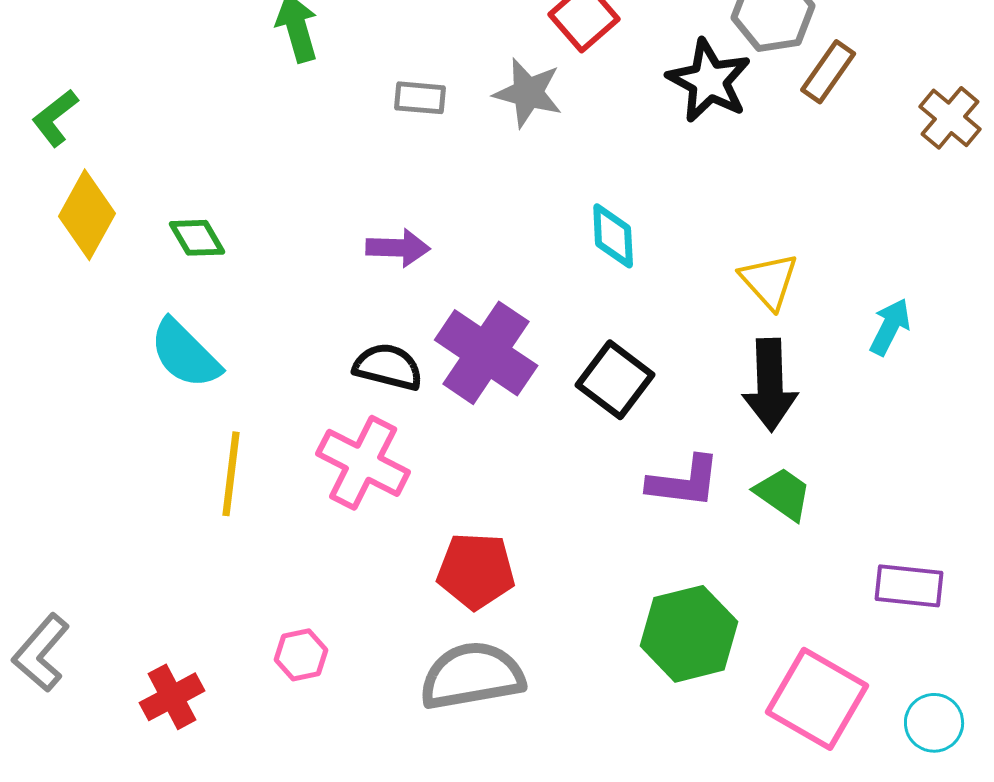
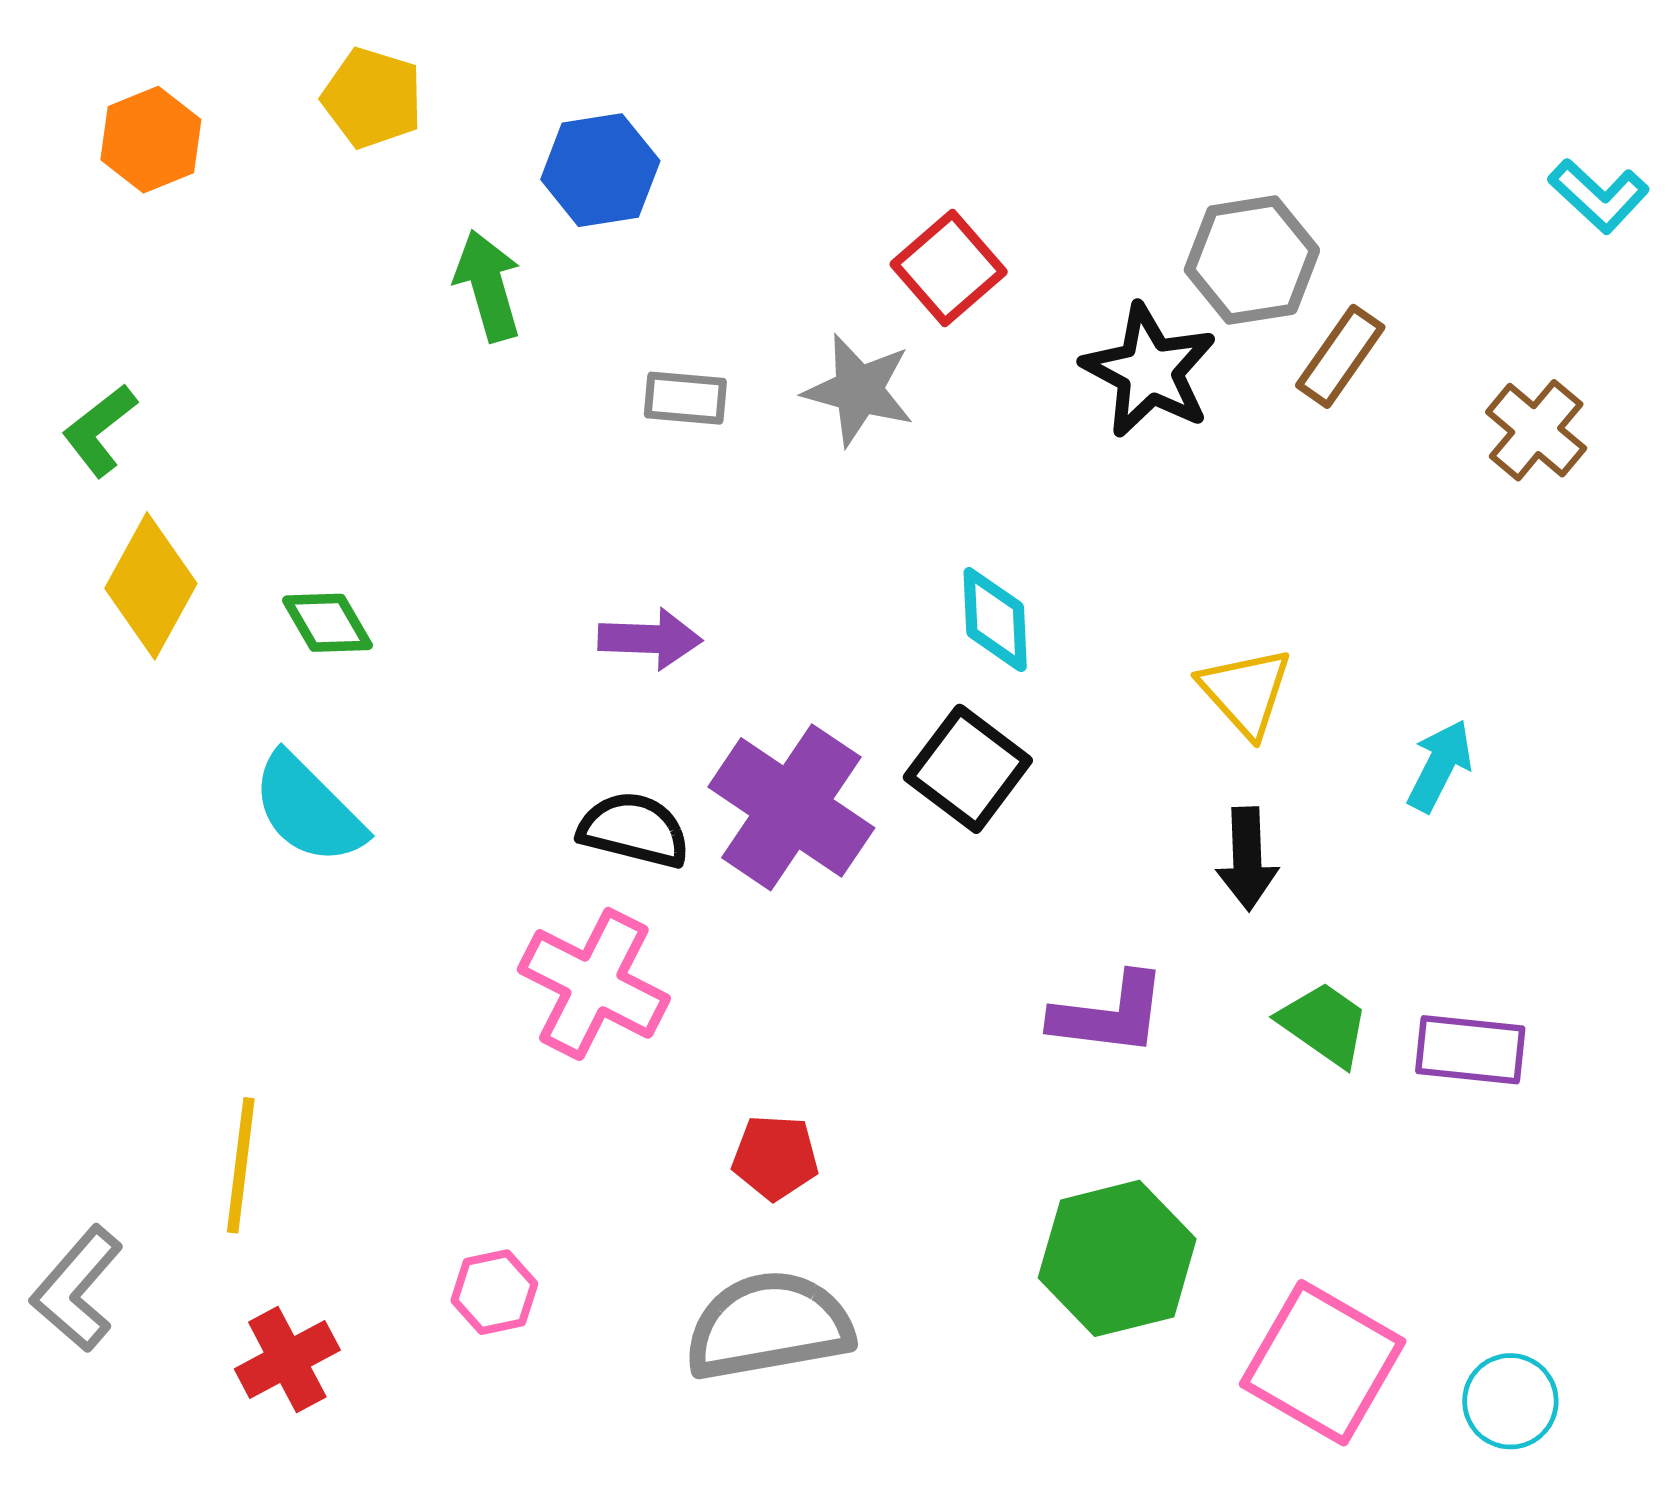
black square: (615, 380) -> (968, 769), moved
black arrow: (770, 385) -> (1247, 859), size x0.7
yellow line: (231, 474) -> (241, 1165), moved
green trapezoid: (783, 494) -> (1324, 1024), moved
red pentagon: (476, 571) -> (775, 1157), size x0.7
purple rectangle: (909, 586) -> (1470, 1050), moved

